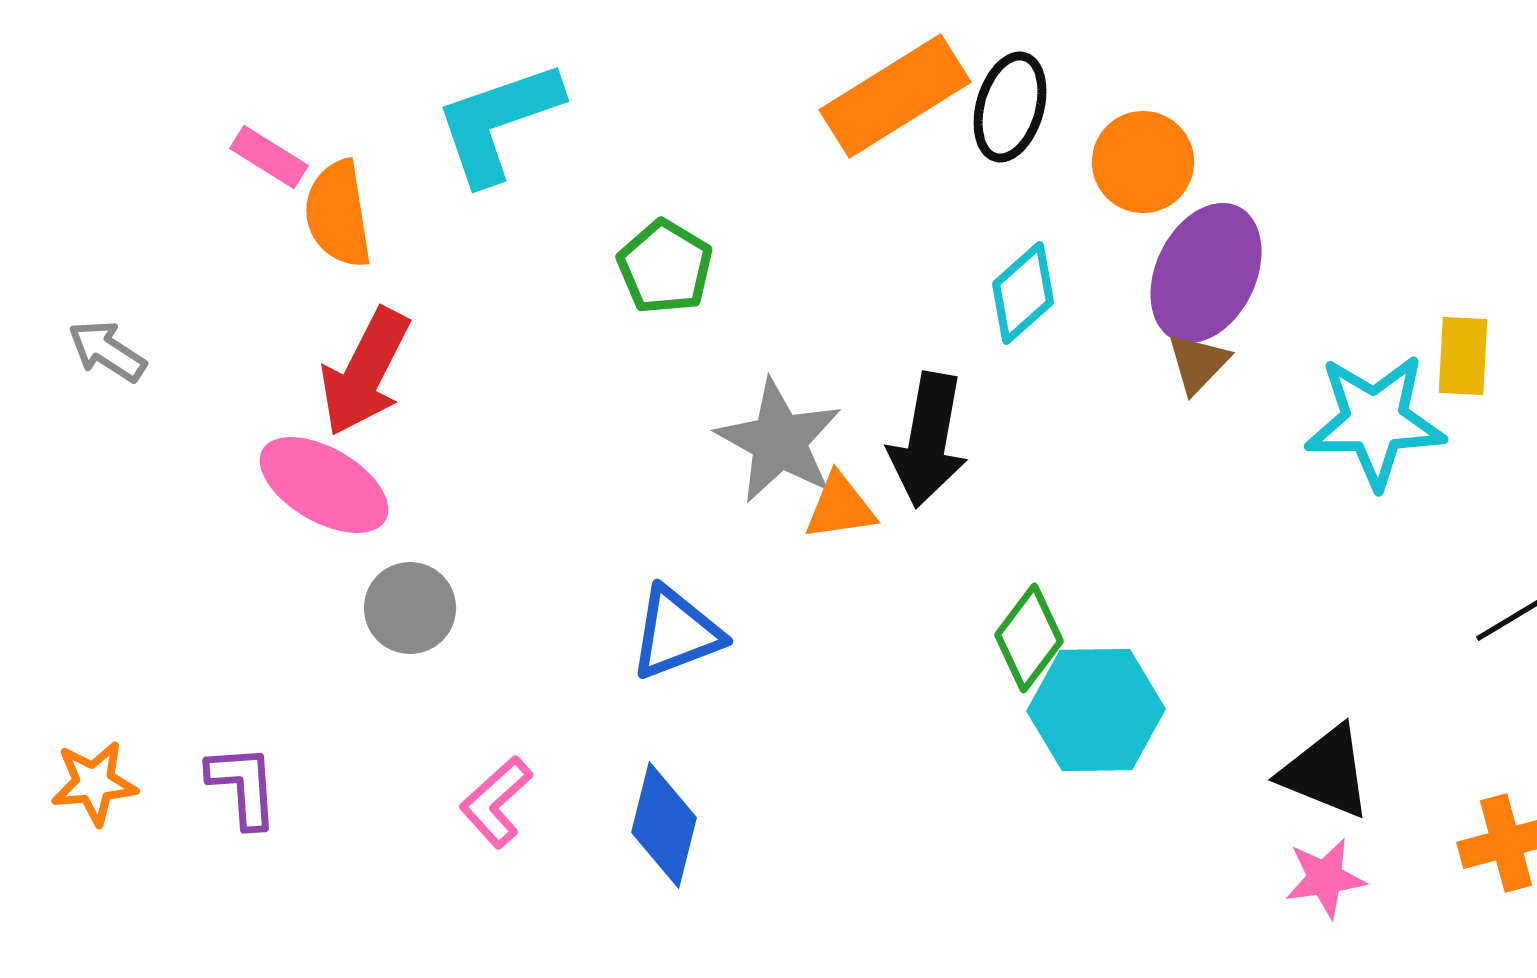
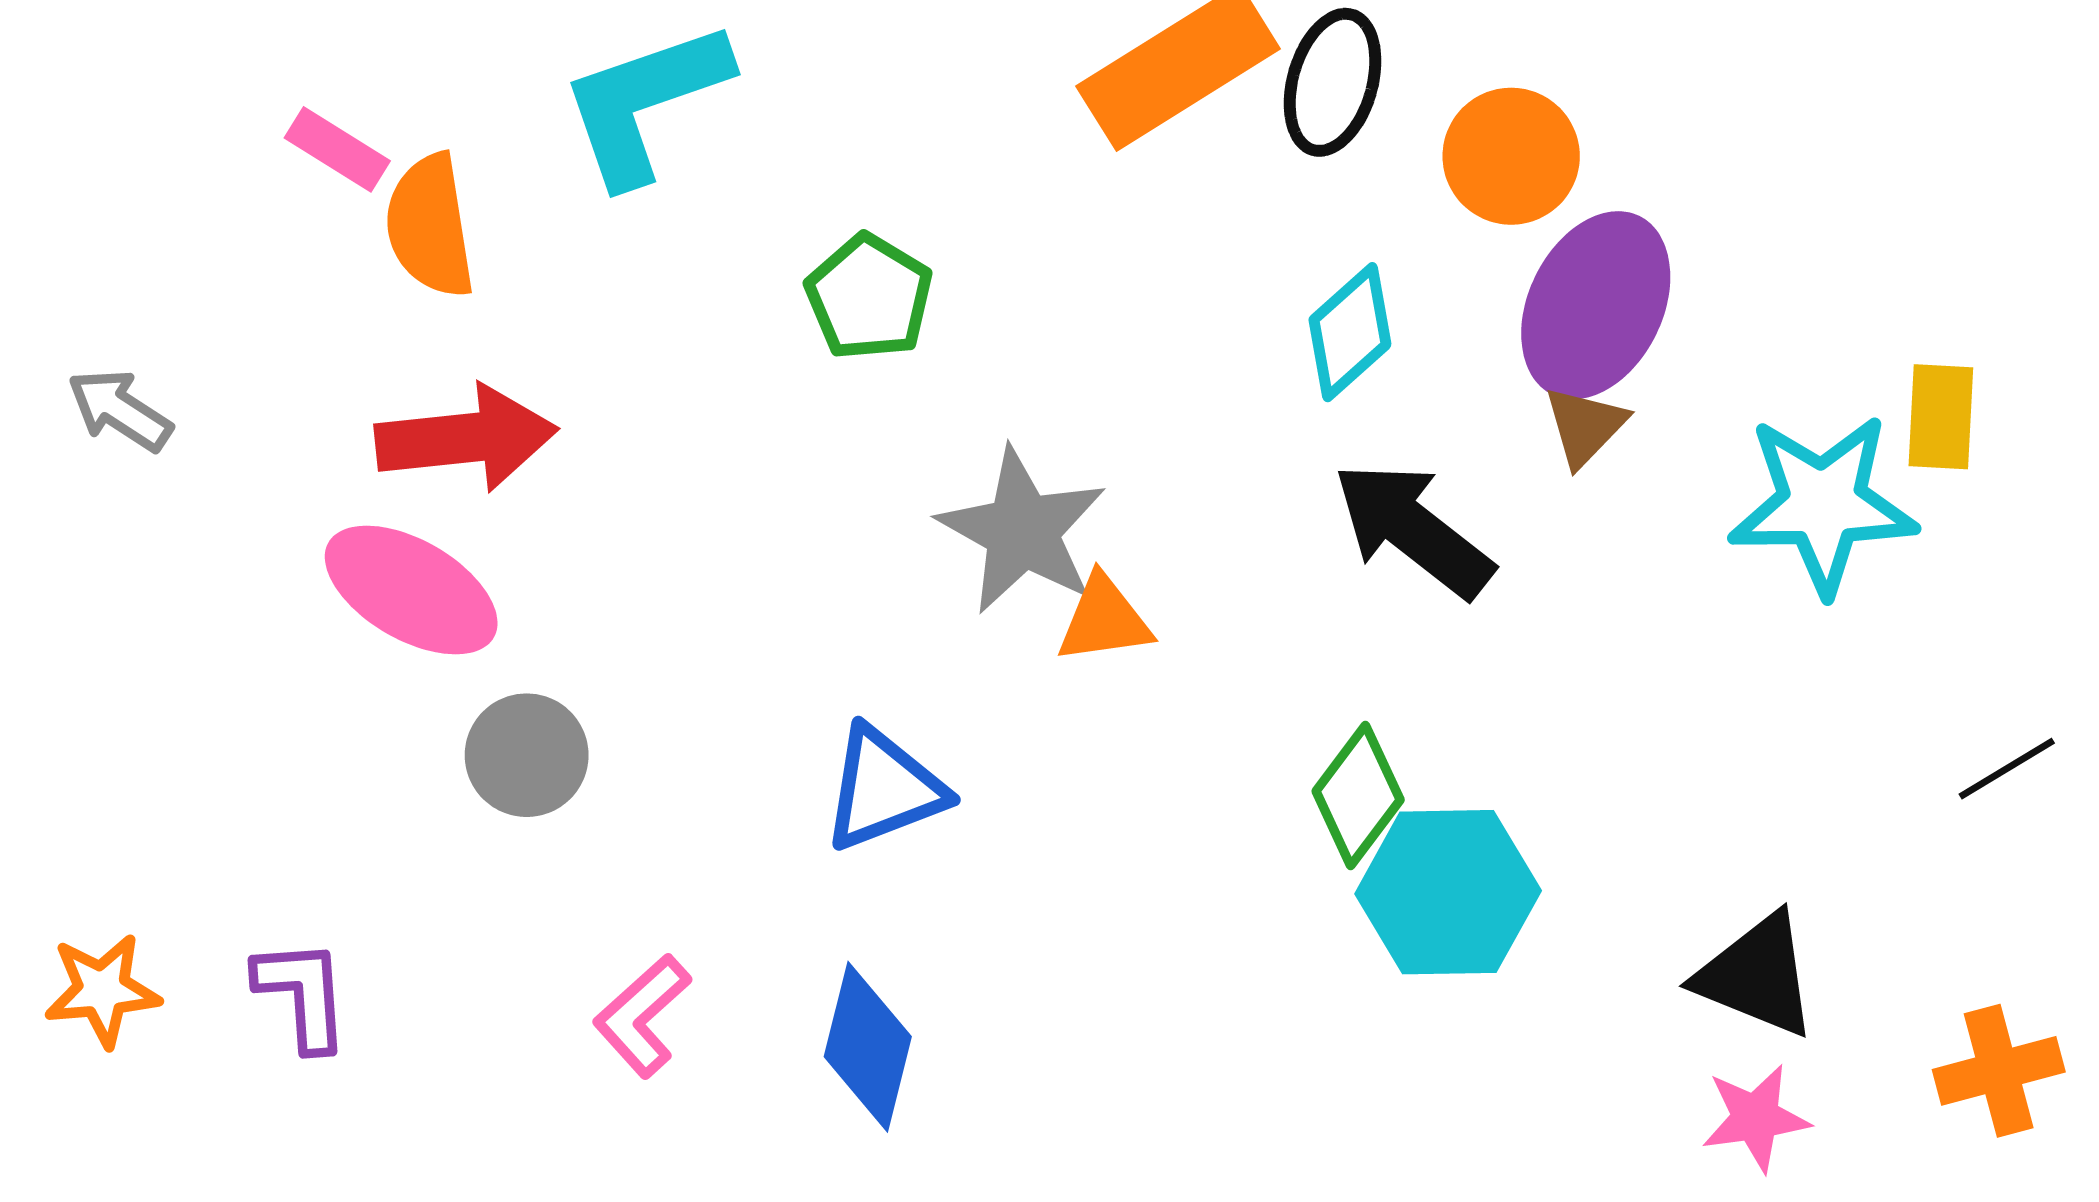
red arrow: (365, 372) -> (466, 438), turned -123
black arrow: (928, 440) -> (1413, 530), moved, turned 118

